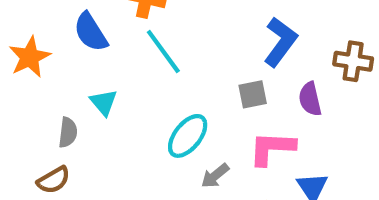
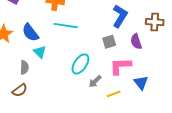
blue semicircle: (91, 32) -> (30, 33), moved
cyan line: (163, 52) -> (66, 26), turned -40

